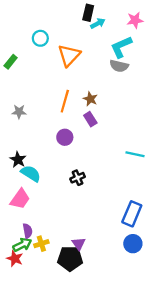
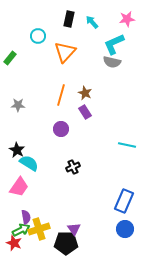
black rectangle: (88, 13) -> (69, 19), moved
cyan arrow: (98, 23) -> (92, 22), turned -104
yellow cross: (41, 244) -> (39, 229), size x1.5

